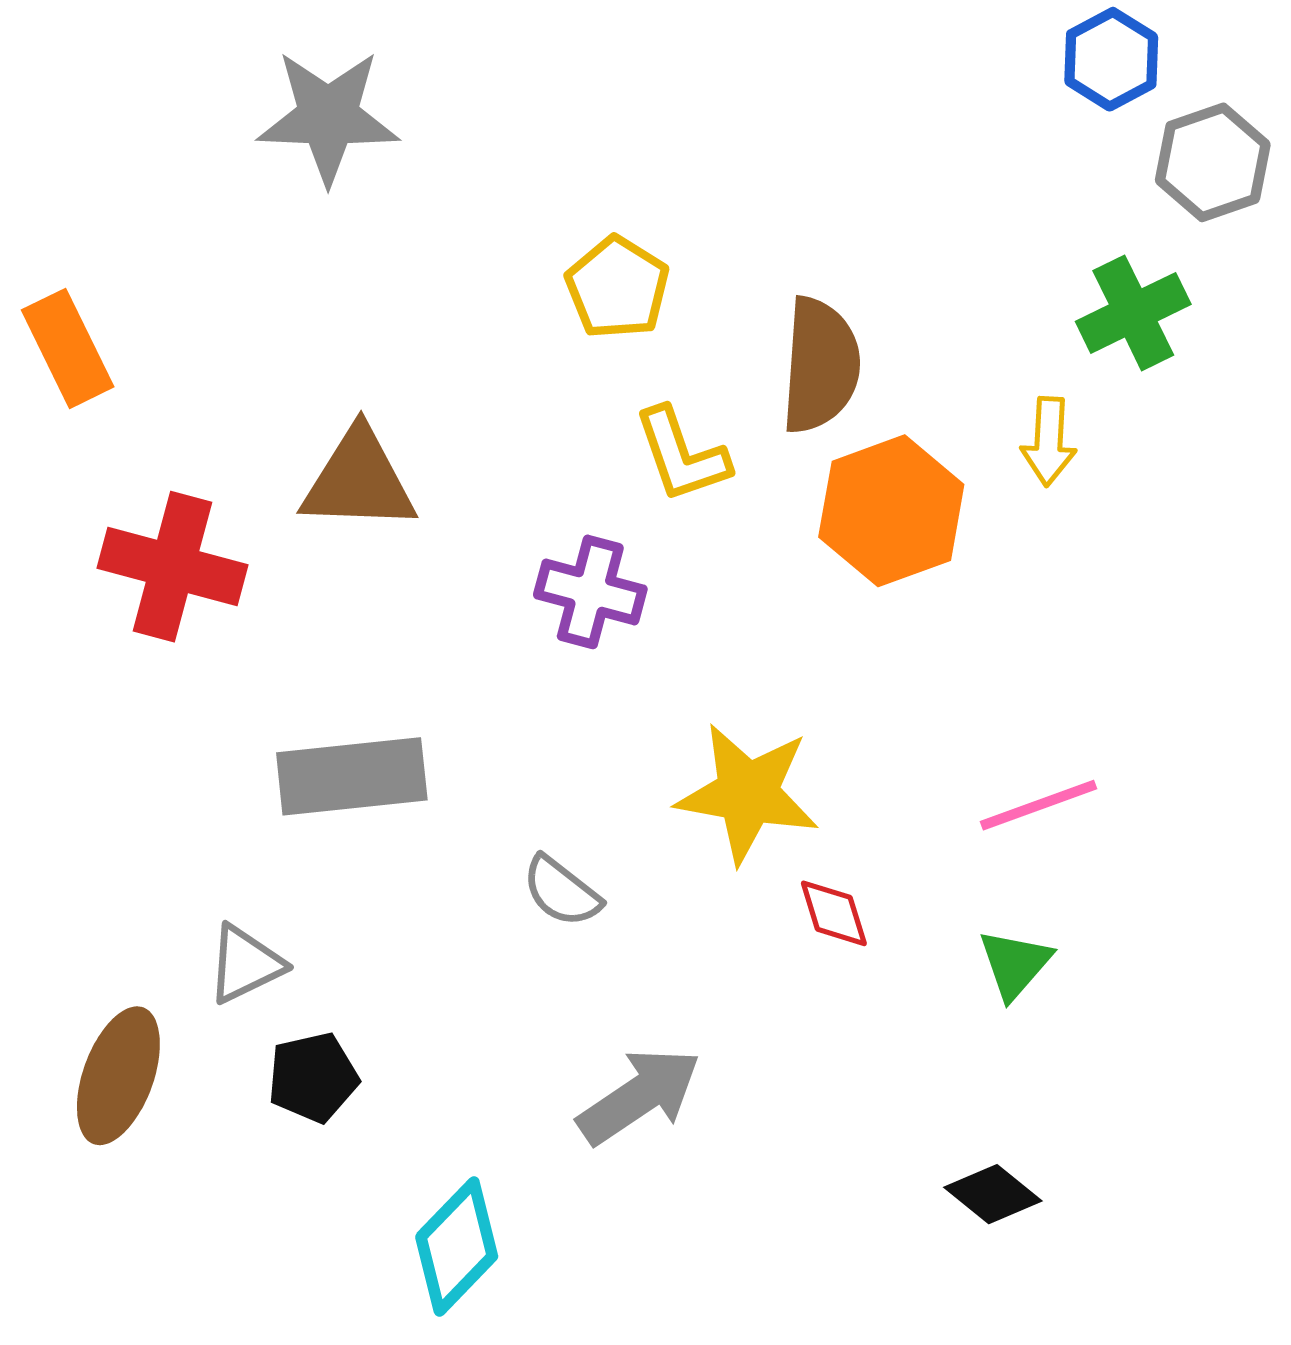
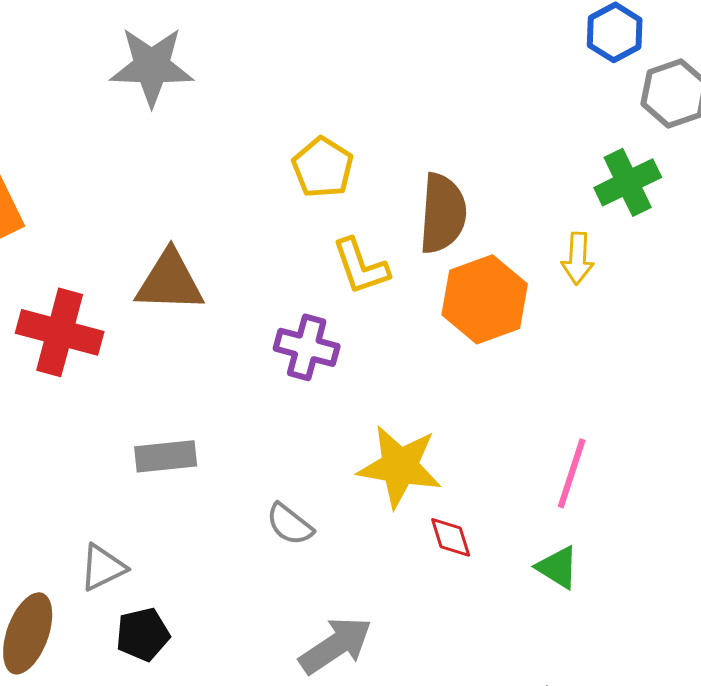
gray rectangle: (352, 776) -> (166, 456), size x0.7
pink line: (1039, 805) -> (572, 473), turned -52
green triangle: (1015, 964) -> (558, 567), turned -39

